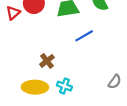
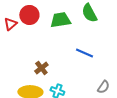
blue line: (84, 36) -> (84, 53), moved, turned 54

